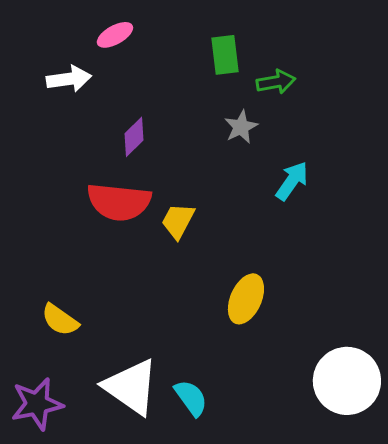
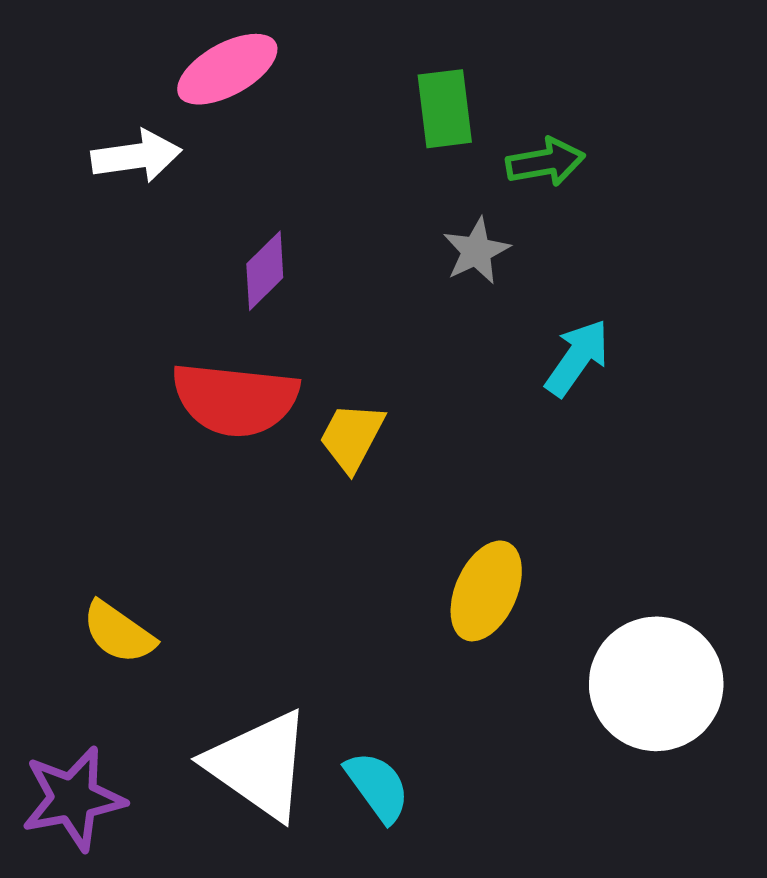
pink ellipse: (115, 35) -> (227, 69), size x1.4
white circle: (347, 381) -> (656, 684), moved

